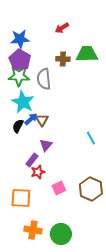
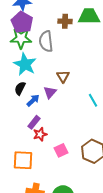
blue arrow: (31, 119) -> (33, 100), moved
brown triangle: (42, 120) -> (63, 76), moved
purple triangle: (46, 145) -> (50, 92), moved

